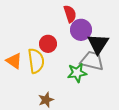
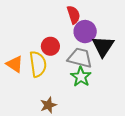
gray trapezoid: (92, 61) -> (80, 58), moved
green star: (77, 73) -> (81, 77), turned -30

